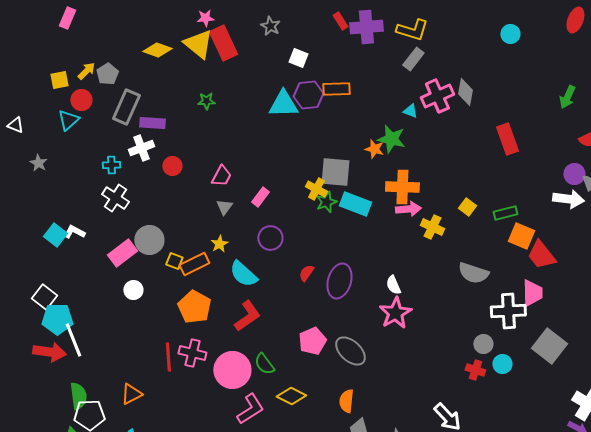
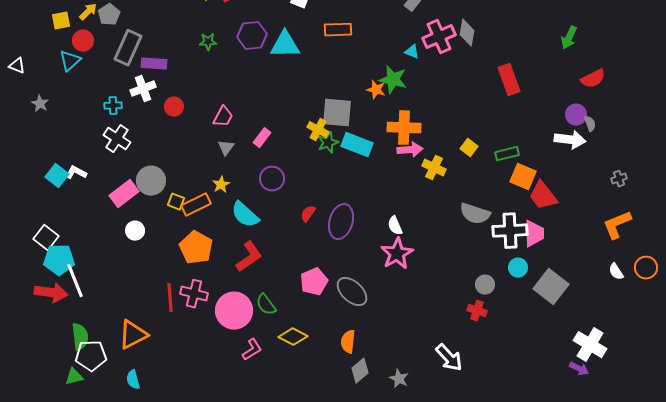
purple hexagon: (308, 95) -> (252, 36), moved
white cross: (508, 311) -> (510, 231), moved
cyan circle: (502, 364) -> (518, 268), moved
orange triangle: (131, 394) -> (133, 335), size x1.4
pink L-shape: (250, 409) -> (252, 350), size x0.7

